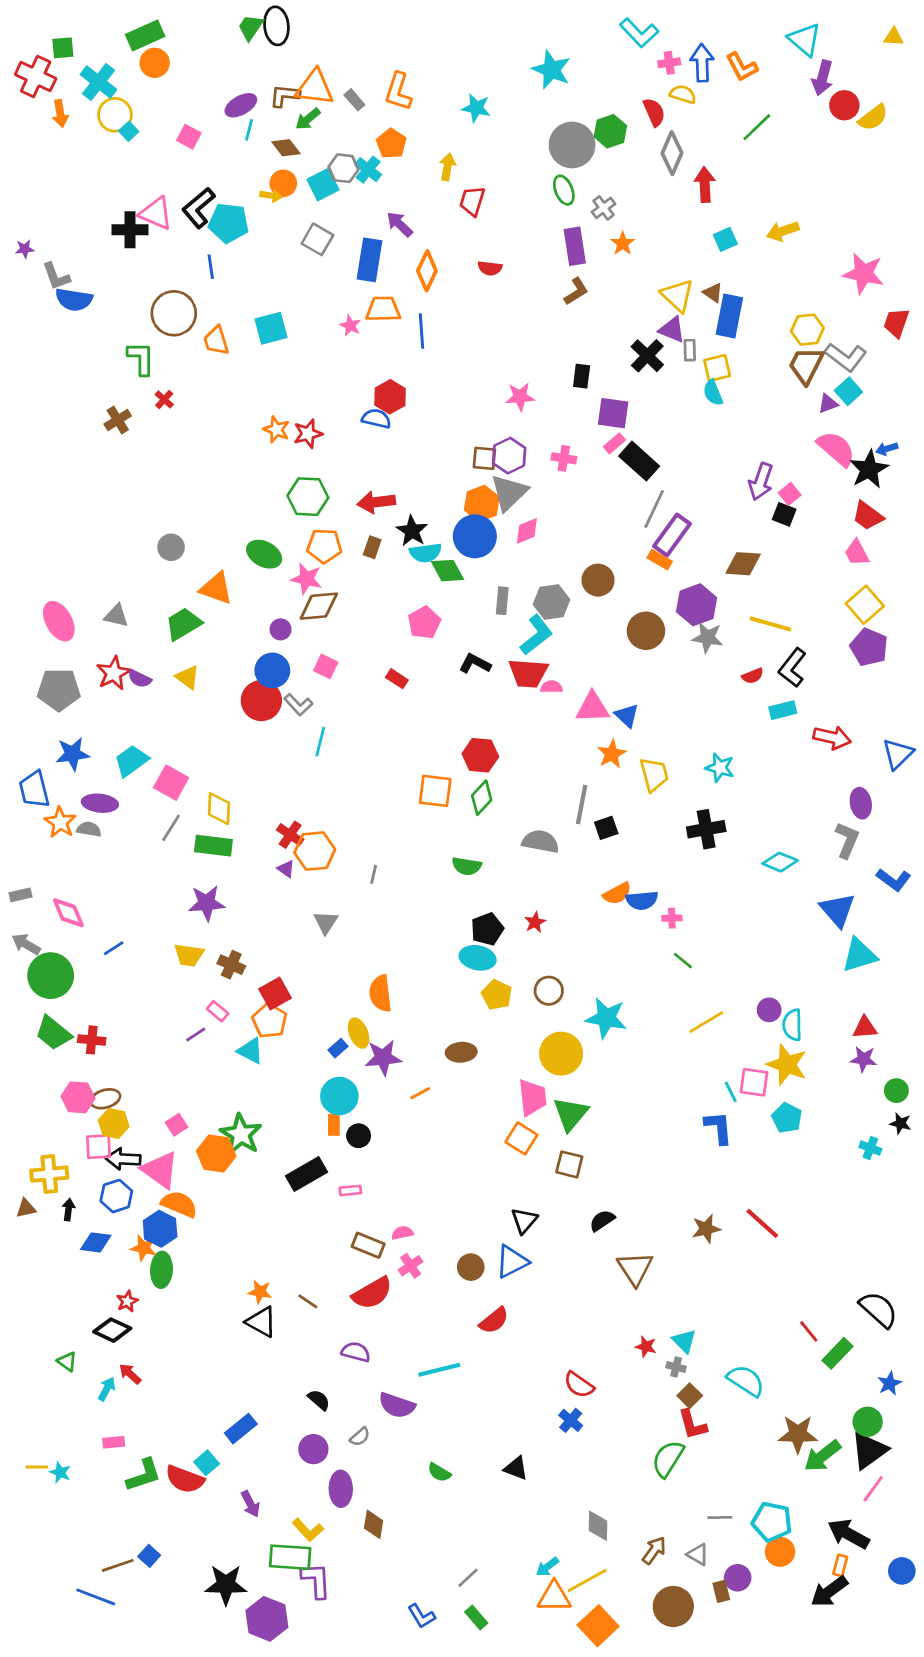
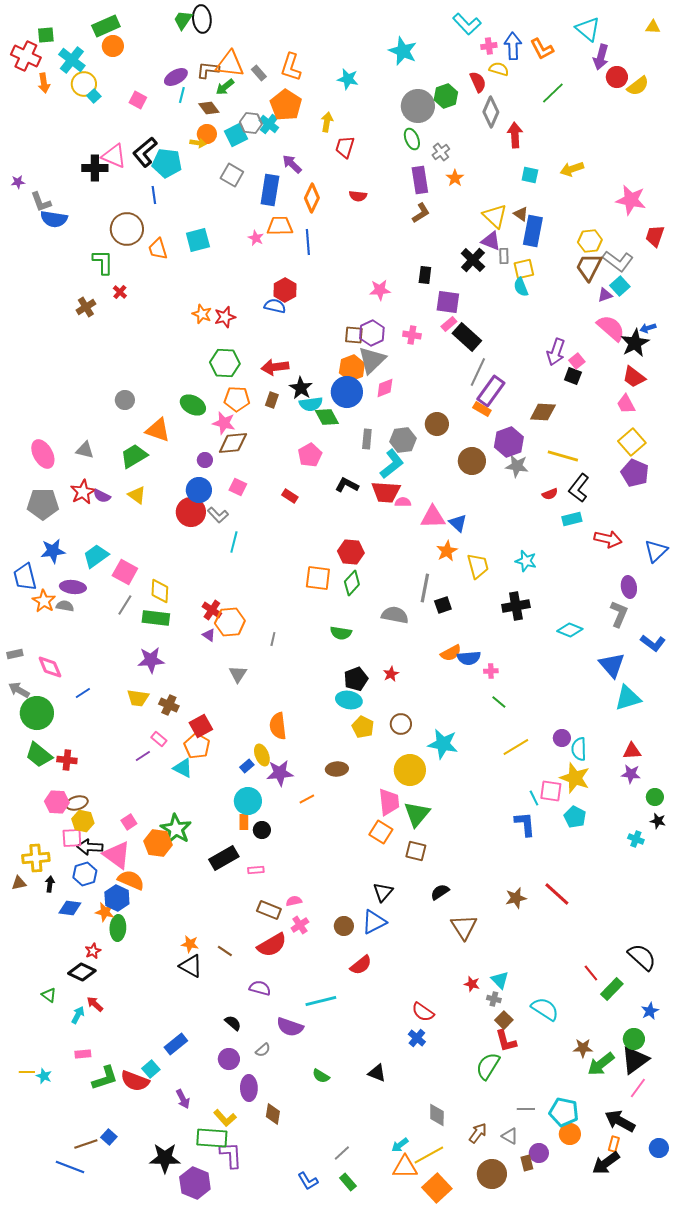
orange pentagon: (391, 144) -> (286, 105), size x1.4
cyan square: (725, 239) -> (530, 175), turned 36
brown star: (798, 1434) -> (583, 1048), size x0.7

